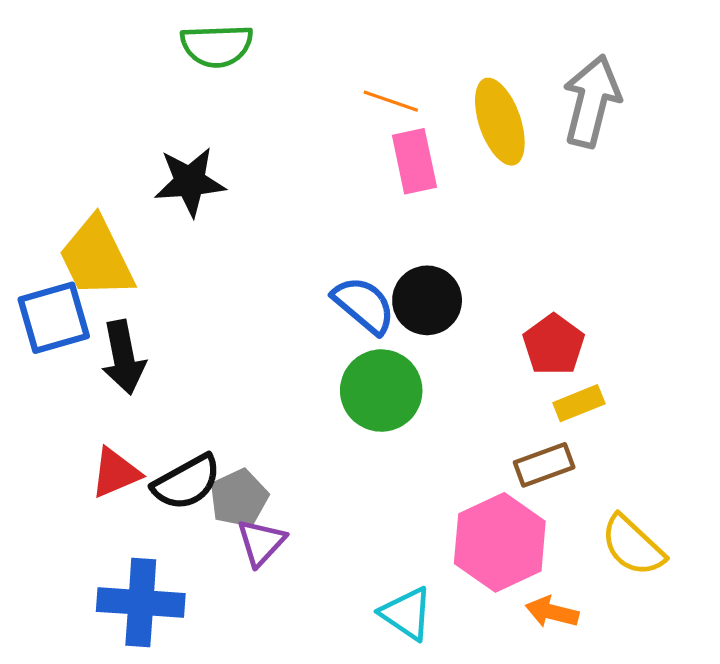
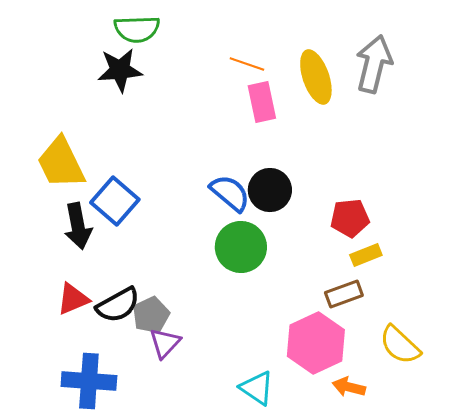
black star: (190, 182) -> (120, 70), moved
blue square: (54, 318) -> (115, 201), moved, turned -33
red pentagon: (554, 345) -> (350, 218), turned 30

